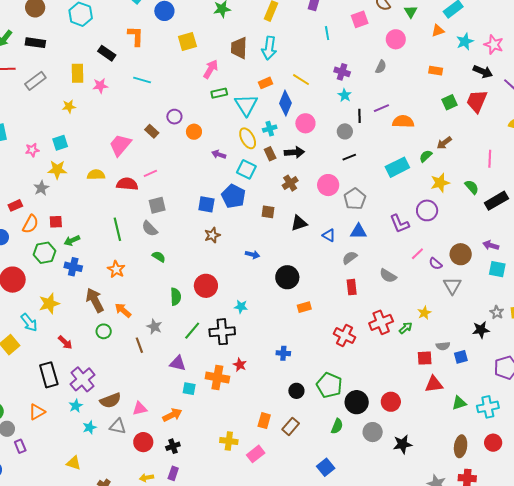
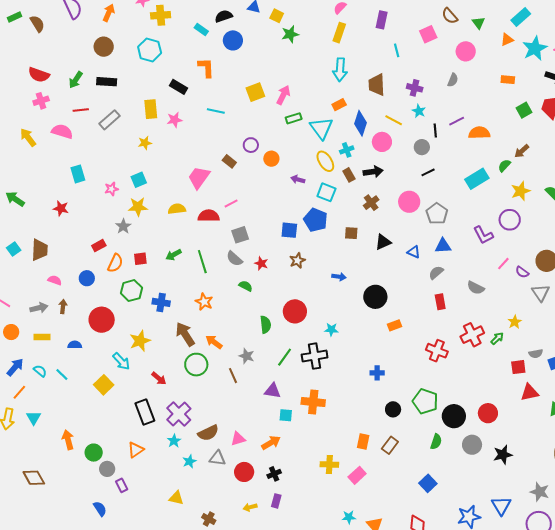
yellow square: (187, 42) -> (255, 92), moved
cyan star: (465, 42) -> (535, 48), size x1.4
brown trapezoid: (239, 48) -> (377, 85), moved
yellow line: (301, 80) -> (394, 120), moved
green arrow: (72, 241) -> (174, 255), moved
green circle: (104, 331) -> (196, 365), size x1.5
red star: (240, 365) -> (261, 263), moved

